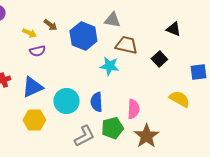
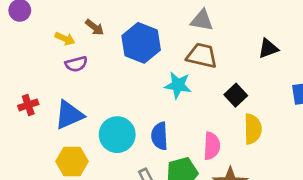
gray triangle: (112, 20) -> (202, 20), moved
black triangle: (173, 29) -> (268, 48), moved, turned -42
black square: (159, 59) -> (236, 95), moved
yellow semicircle: (179, 99) -> (253, 129), moved, turned 60

